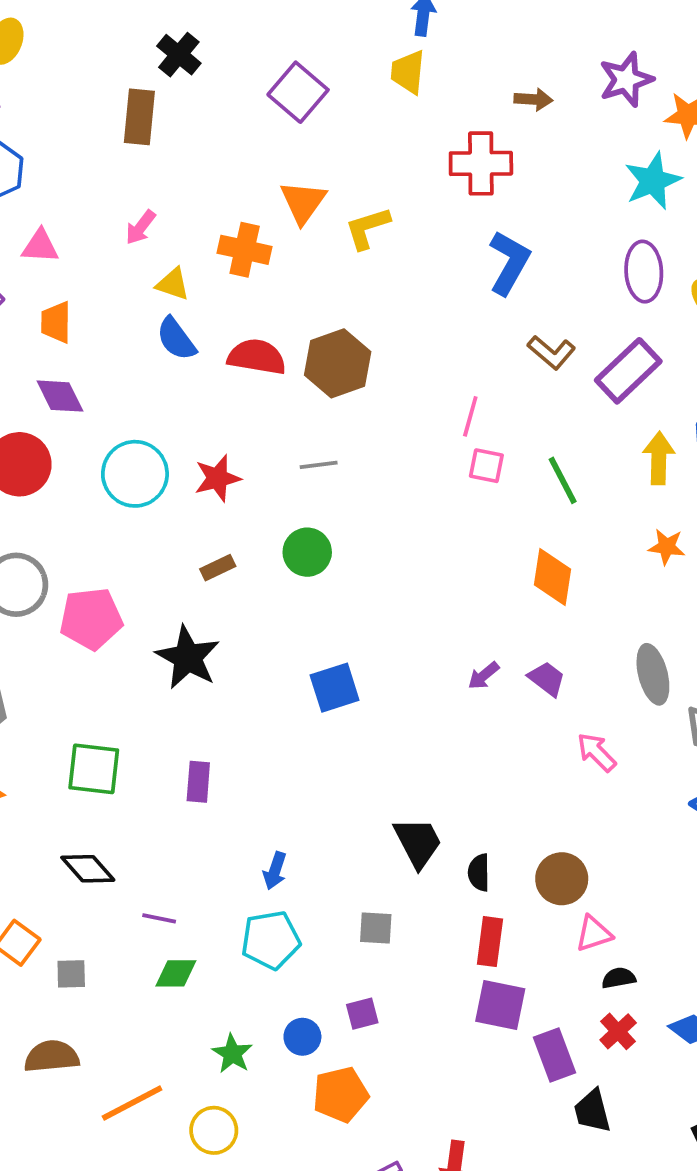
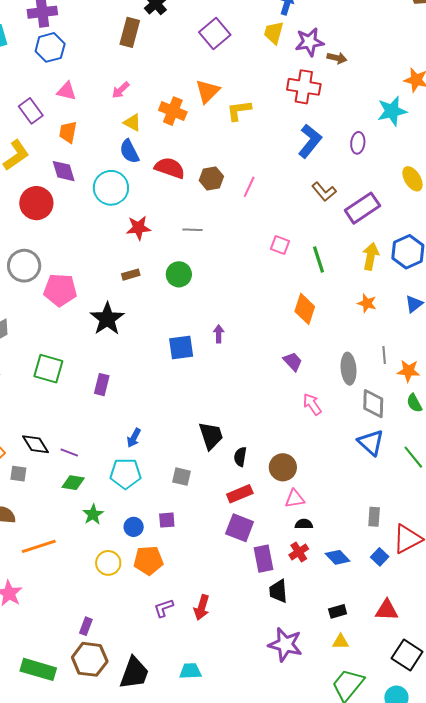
purple star: (626, 80) -> (309, 42), moved
purple ellipse: (644, 272) -> (358, 143), moved, size x0.7
brown hexagon: (338, 363) -> (211, 178), size x0.7
pink line: (470, 416) -> (249, 187), moved
cyan circle: (135, 474) -> (111, 188), moved
purple arrow: (484, 676) -> (219, 334), moved, turned 120
black diamond: (88, 869) -> (36, 444), moved
red rectangle: (490, 942) -> (240, 494), turned 50
green star: (232, 1054) -> (93, 514), moved
yellow circle: (214, 1130) -> (108, 563), moved

